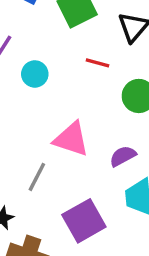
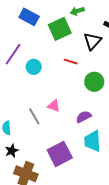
pink triangle: (71, 139) -> (54, 106), size x0.6
gray line: (37, 177) -> (34, 116), moved, turned -60

